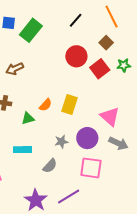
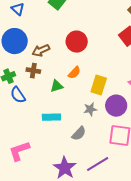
red circle: (76, 56) -> (77, 42), moved
brown arrow: (15, 69) -> (41, 50), moved
yellow rectangle: (70, 104) -> (99, 85), moved

